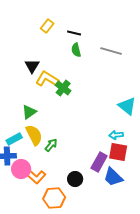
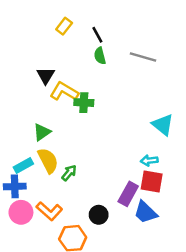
black line: (74, 33) -> (97, 35), turned 48
green cross: (63, 88) -> (84, 103), turned -35
pink circle: (21, 169) -> (21, 212), moved

